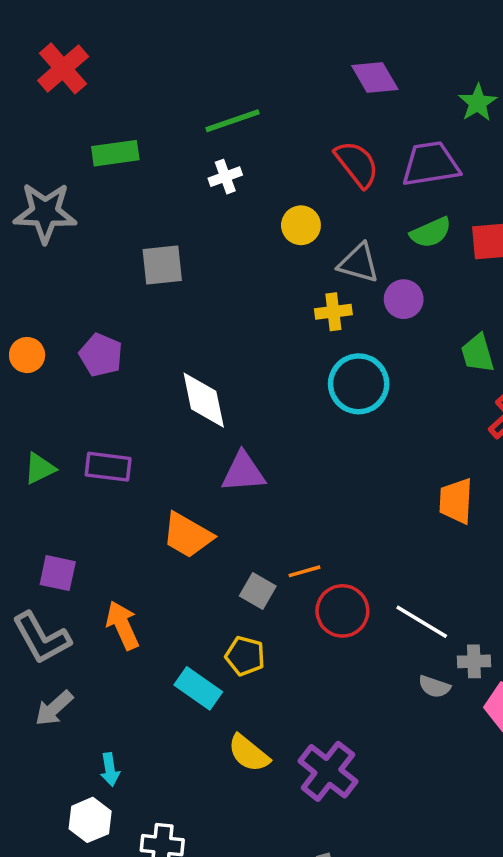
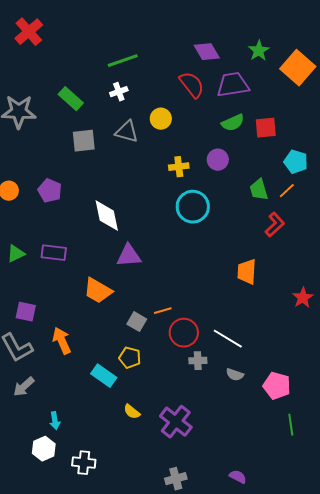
purple diamond: (375, 77) -> (207, 52), moved
green rectangle: (115, 153) -> (71, 99), moved, turned 50
gray triangle: (359, 263) -> (127, 132), moved
gray cross: (474, 661) -> (198, 361), moved
yellow semicircle: (249, 753) -> (132, 412), size x0.7

